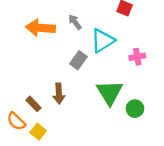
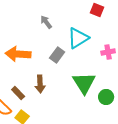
gray arrow: (75, 22) -> (46, 22), moved
orange arrow: (40, 28) -> (18, 54), moved

